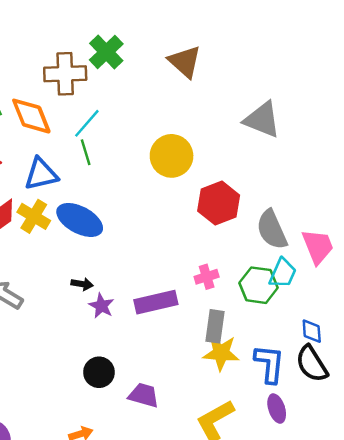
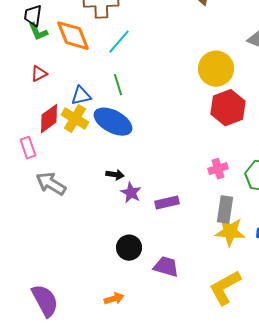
green line: (86, 152) -> (118, 85), moved
yellow circle: (172, 156) -> (216, 69), moved
blue triangle: (41, 174) -> (81, 96), moved, size x0.7
purple rectangle: (156, 302) -> (167, 203), moved, size x0.7

